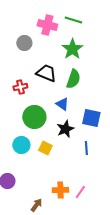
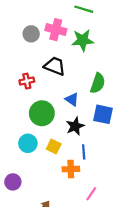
pink cross: (47, 25) -> (56, 30), moved
green star: (72, 49) -> (83, 40), turned 30
green semicircle: (73, 79) -> (98, 83), moved
blue line: (86, 148) -> (84, 152), moved
orange cross: (60, 190) -> (71, 169), moved

